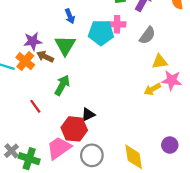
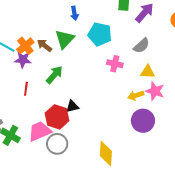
pink cross: (117, 24) -> (115, 64), moved
purple star: (33, 41) -> (23, 60), moved
red line: (35, 106) -> (26, 89), turned 32
purple circle: (170, 145) -> (143, 121), moved, size x1.5
gray circle: (92, 155) -> (57, 144), moved

